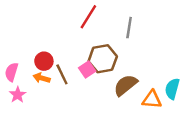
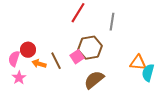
red circle: (44, 61) -> (28, 50), moved
brown semicircle: (125, 85) -> (94, 80), moved
orange triangle: (152, 100) -> (138, 63), moved

